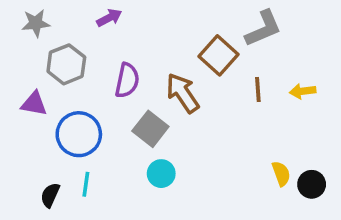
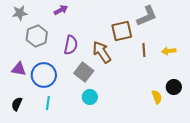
brown square: (218, 55) -> (122, 31), turned 35
purple triangle: (34, 104) -> (19, 69), moved
black circle: (312, 184) -> (174, 87), moved
black semicircle: (50, 195) -> (17, 104), moved

